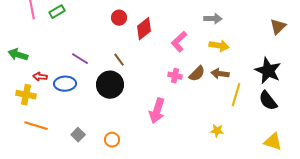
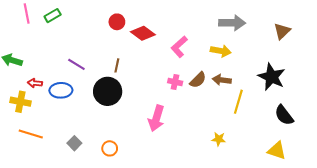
gray arrow: (213, 19) -> (232, 23), moved, size x1.4
red diamond: (144, 29) -> (143, 33), turned 75
brown line: (119, 60) -> (117, 65), turned 48
black semicircle: (268, 101) -> (284, 115), moved

